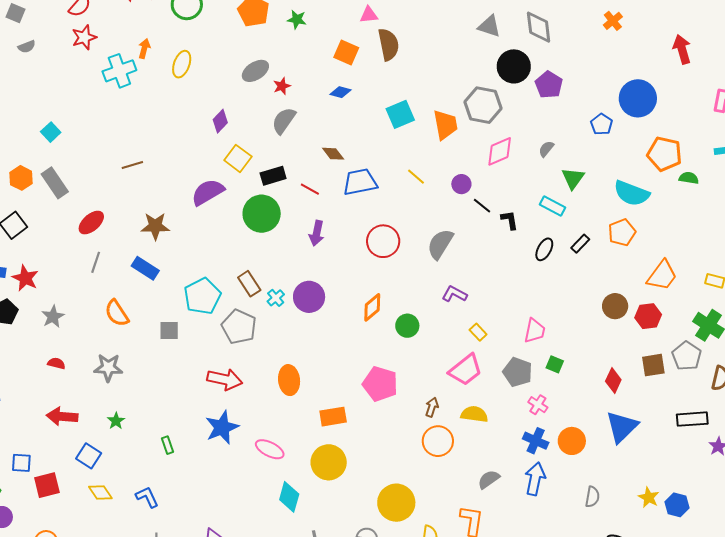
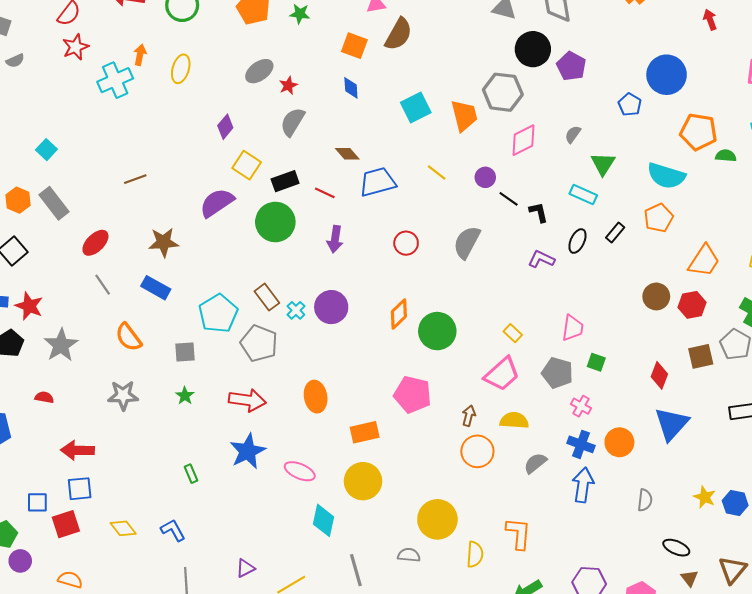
brown semicircle: (388, 44) -> (399, 34), turned 44
red arrow: (682, 49) -> (710, 20), size x0.7
blue diamond: (340, 92) -> (351, 88), turned 75
red circle: (383, 241) -> (406, 243), size x0.7
gray line: (96, 262) -> (103, 285), turned -50
purple L-shape: (454, 294) -> (541, 259), moved
gray star: (53, 317) -> (61, 345), size x1.4
green circle: (407, 326) -> (437, 331), size x1.5
red semicircle: (56, 363) -> (44, 397), moved
green star: (116, 421) -> (185, 396), moved
blue square: (89, 456) -> (80, 489), moved, turned -35
gray semicircle: (489, 479) -> (535, 463), moved

